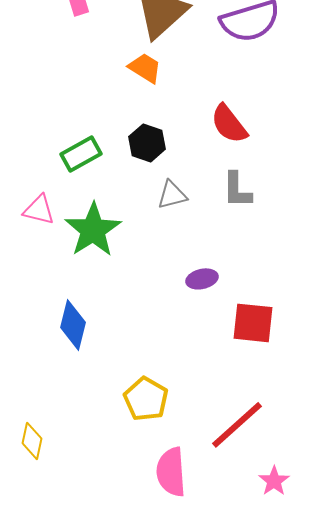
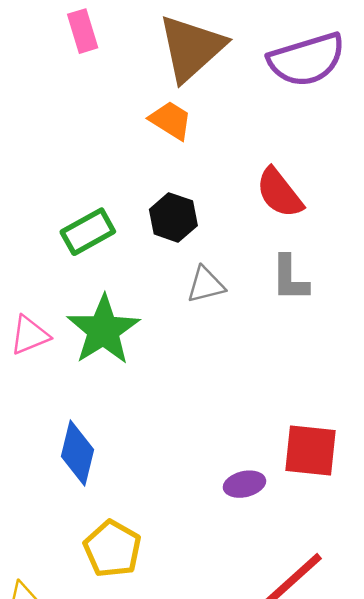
pink triangle: (39, 210) -> (30, 335), moved, turned -36
purple ellipse: (202, 279) -> (244, 484), moved
yellow pentagon: (146, 399) -> (112, 549), moved

